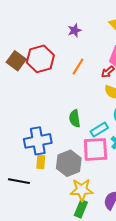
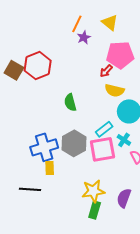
purple star: (75, 30) -> (84, 37), moved
orange line: (78, 67) -> (77, 24), moved
green semicircle: (75, 118) -> (70, 102), moved
gray hexagon: (69, 163) -> (74, 143), moved

